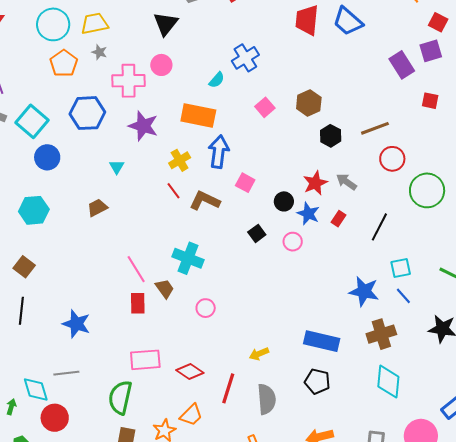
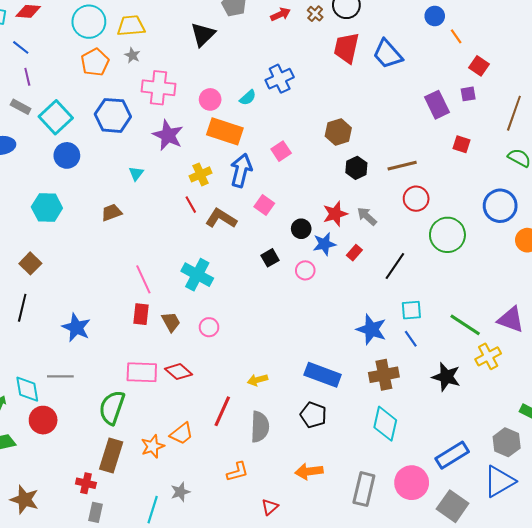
purple square: (431, 51) -> (468, 94), size x0.7
pink circle: (161, 65) -> (210, 99), moved
pink square: (265, 107) -> (281, 151), moved
blue star: (308, 214) -> (324, 244), turned 30
brown trapezoid: (165, 289) -> (171, 322), moved
red diamond: (190, 372) -> (178, 372), moved

